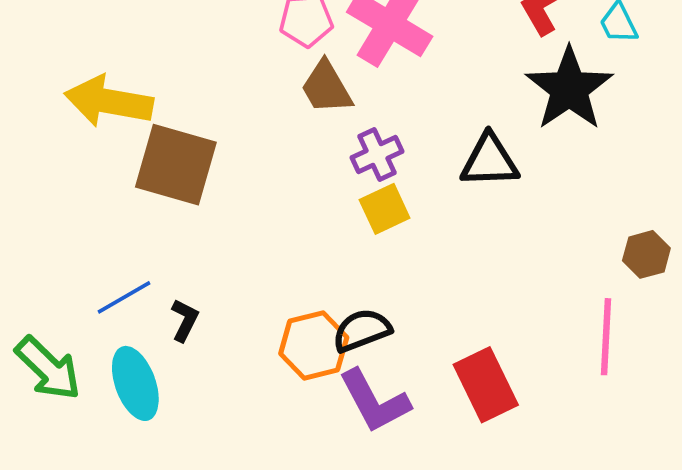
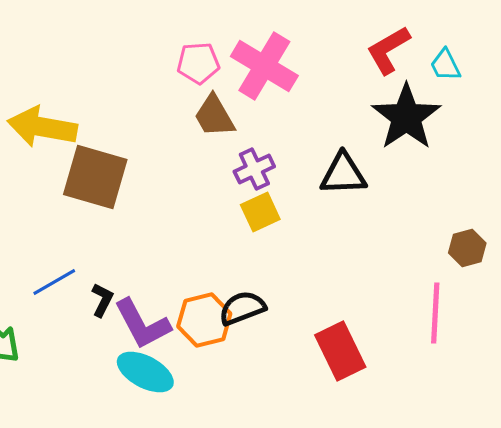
cyan ellipse: (135, 383) -> (145, 372), moved, turned -42
purple L-shape: (374, 401) -> (142, 324), moved

